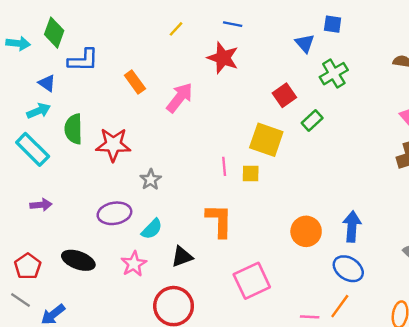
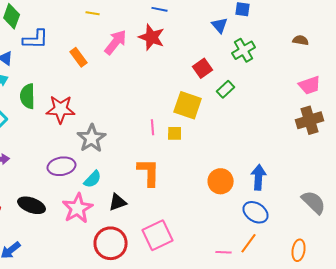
yellow line: (176, 29) -> (93, 13), moved, turned 56
pink arrow: (180, 98) -> (116, 42), moved
gray star: (151, 180) -> (92, 138), size x1.6
pink star: (134, 264) -> (78, 208), size x1.4
pink square: (252, 281) -> (158, 235), moved

